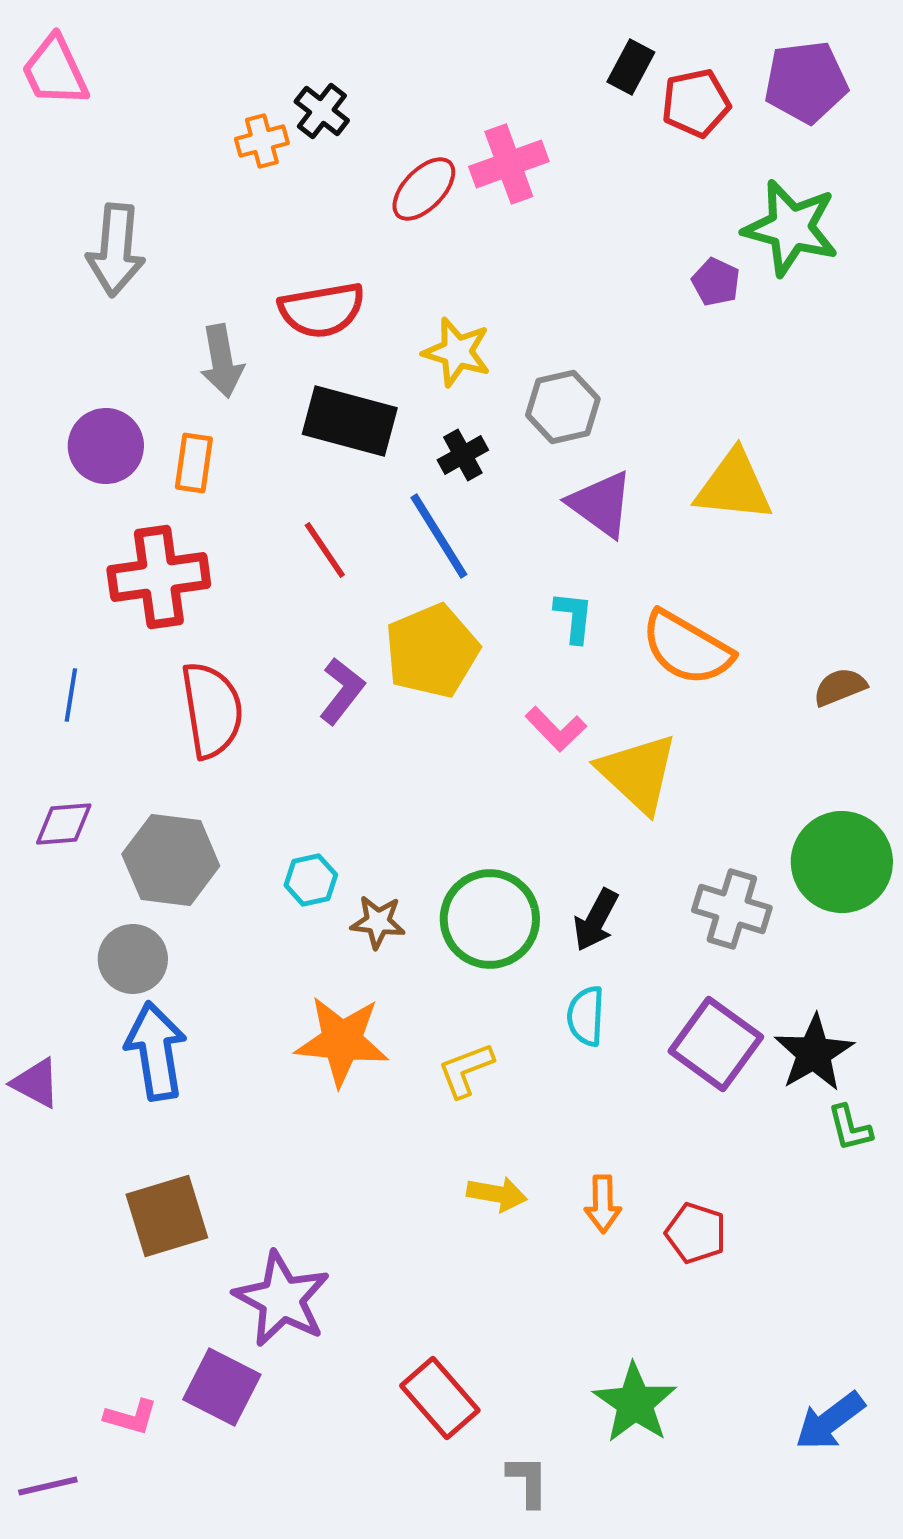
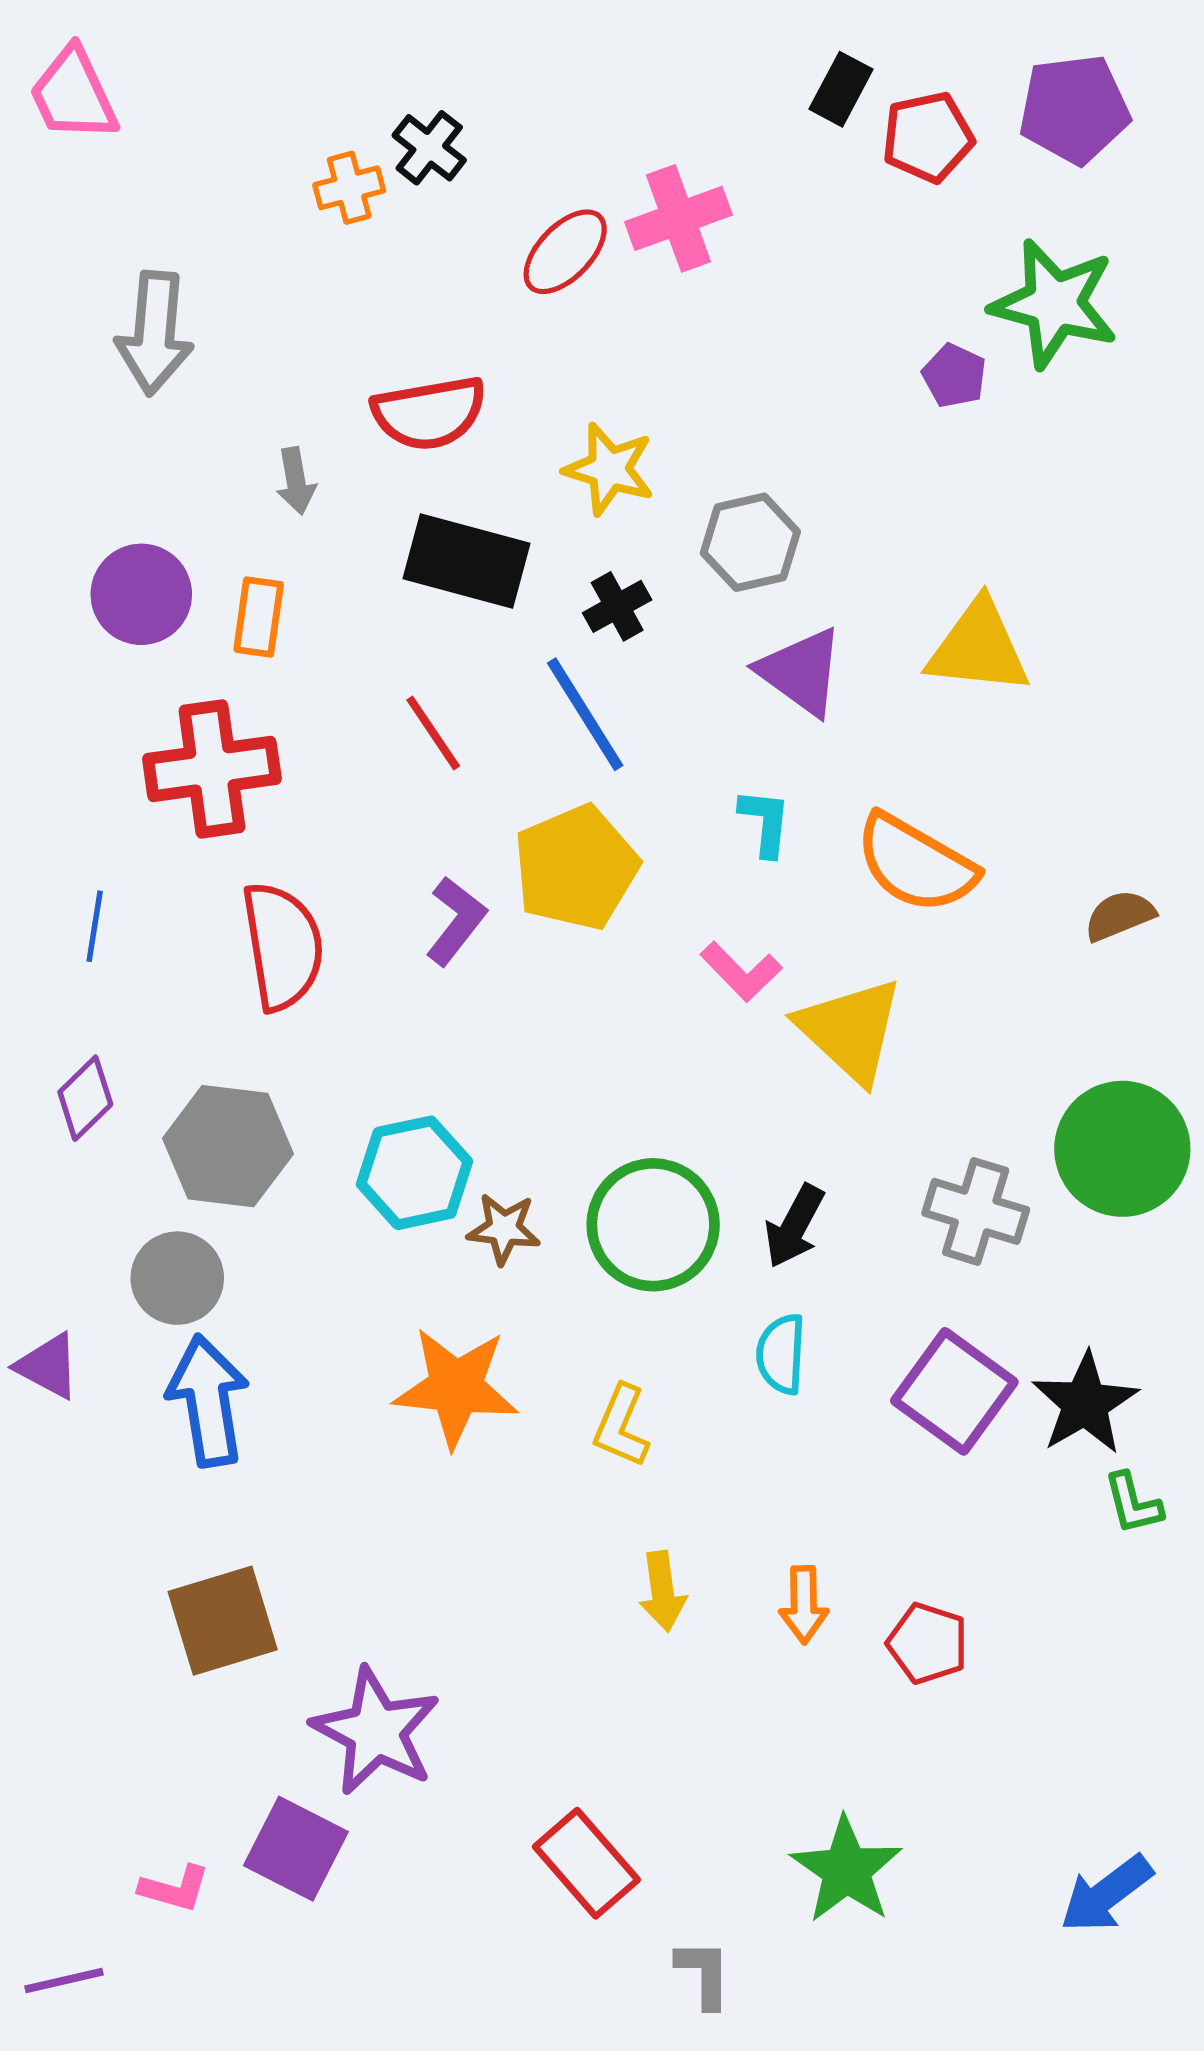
gray arrow: (222, 361) -> (296, 481), size x0.7
purple diamond: (64, 824) -> (85, 1098), turned -40
cyan hexagon: (311, 880) -> (415, 1173), size x1.6
yellow L-shape: (466, 1070) -> (621, 1426), turned -46
purple triangle: (36, 1083) -> (48, 1366), moved
yellow arrow: (497, 1194) -> (662, 1591), turned 72

